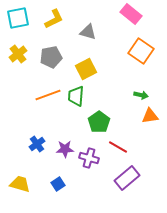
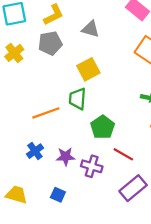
gray pentagon: (51, 57) -> (50, 43), moved
orange line: (48, 95) -> (46, 113), moved
blue square: (58, 184) -> (58, 195), turned -32

